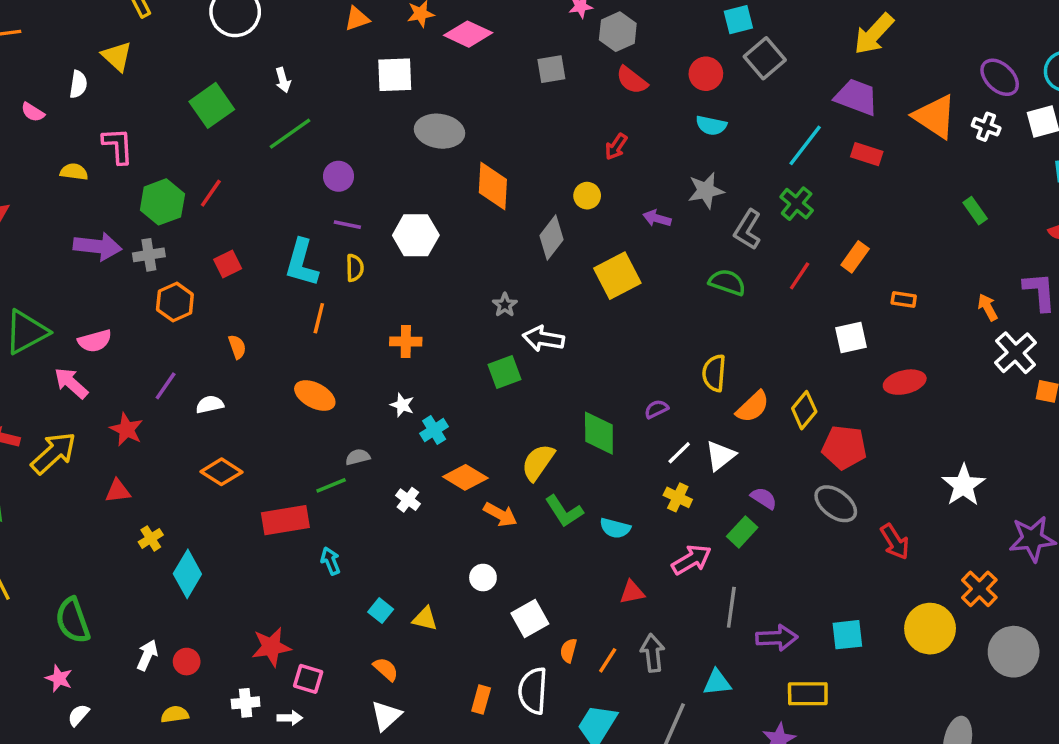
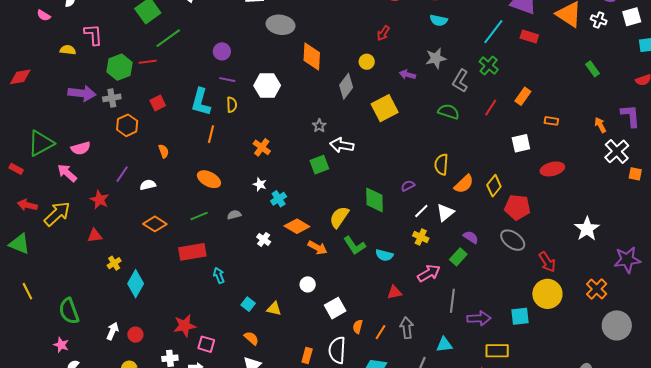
green line: (290, 134) -> (168, 38), moved
red line: (211, 193) -> (148, 62), turned 48
orange cross: (406, 342) -> (262, 147), turned 36
green line: (331, 485) -> (199, 216), moved
yellow circle: (930, 629) -> (547, 294), moved

